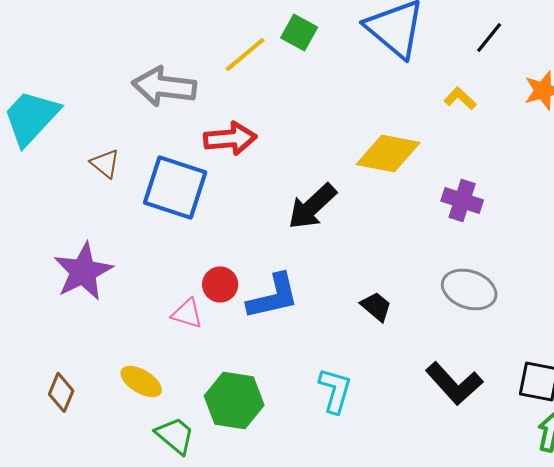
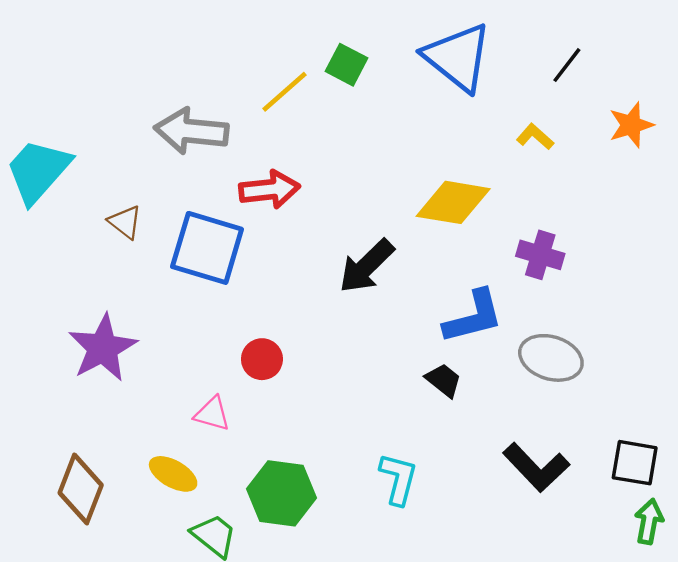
blue L-shape: (273, 296) -> (473, 317), moved
pink triangle: (187, 313) -> (212, 414), moved
brown diamond: (61, 392) -> (81, 489), size x1.5

